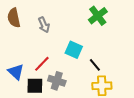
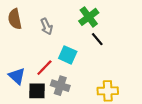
green cross: (98, 16) -> (89, 17), moved
cyan square: (74, 50) -> (68, 55), moved
black line: (95, 65) -> (97, 39), moved

